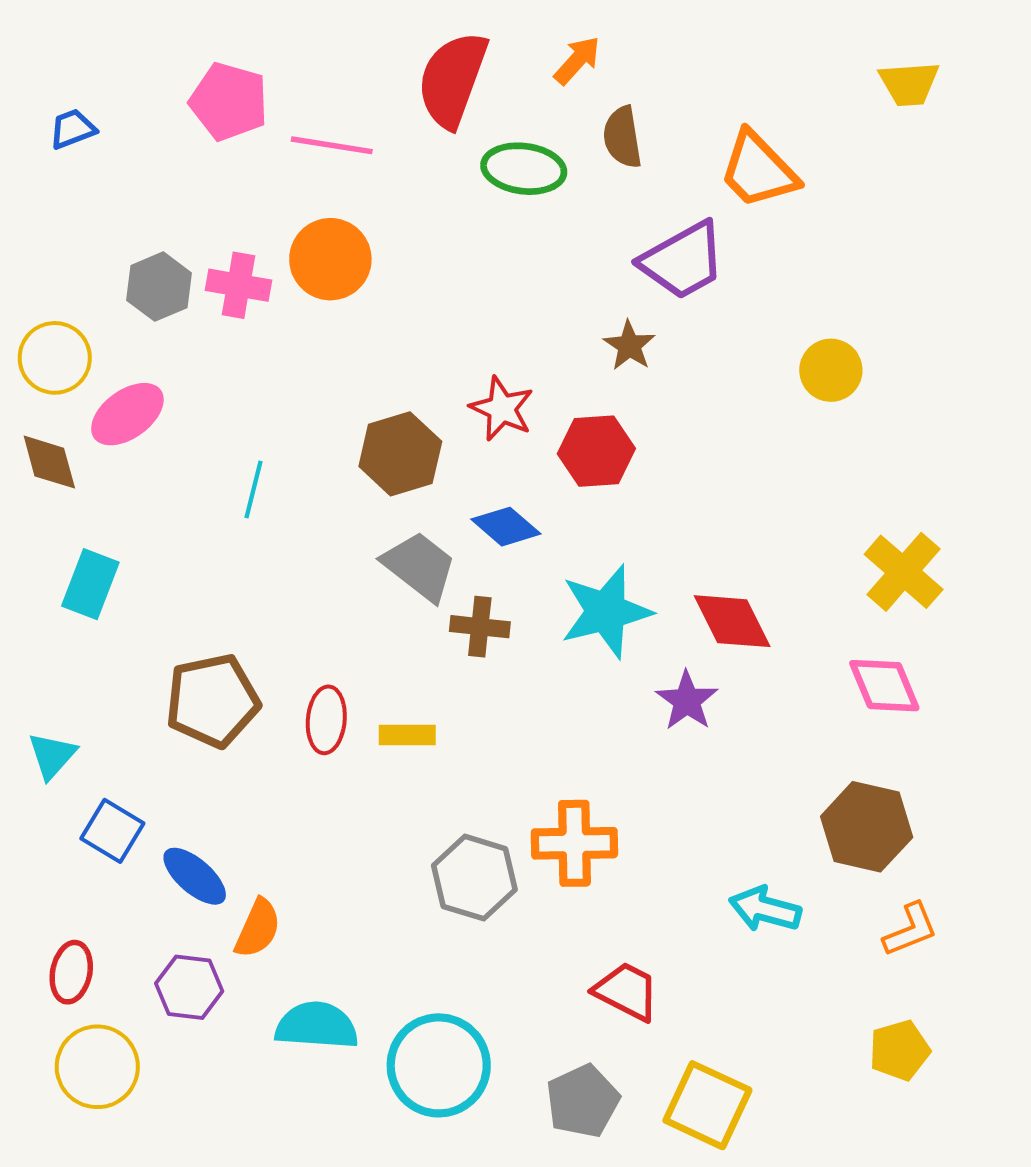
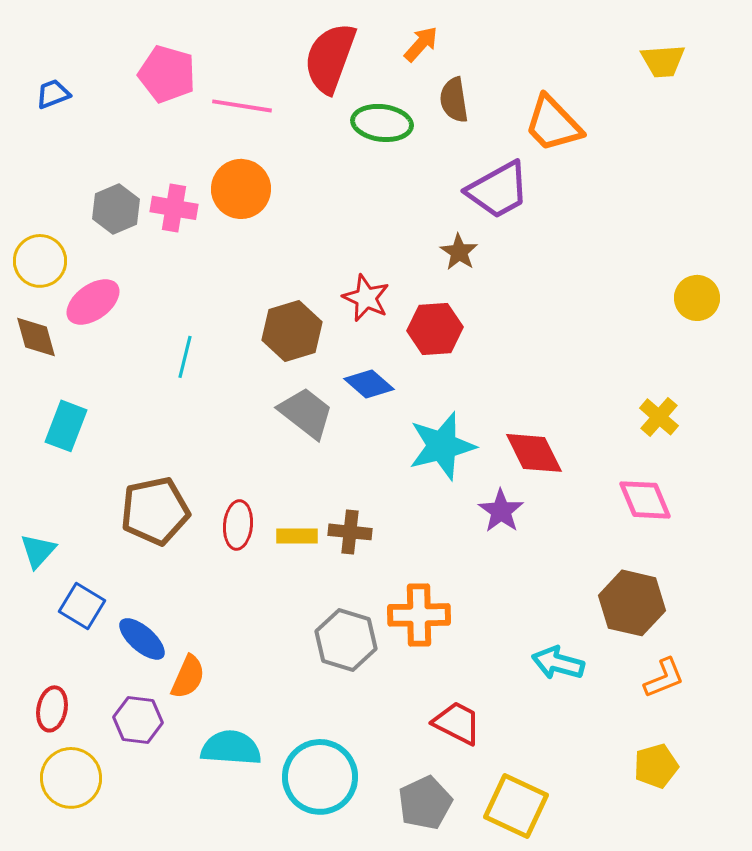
yellow circle: (831, 370) -> (697, 298), moved
yellow cross: (904, 572) -> (659, 417), size x0.7
brown cross: (480, 627) -> (350, 532), moved

